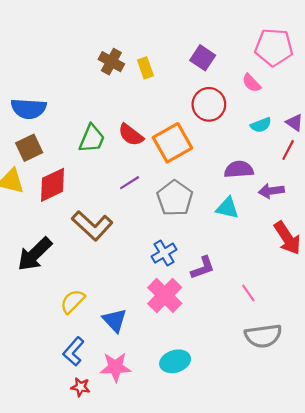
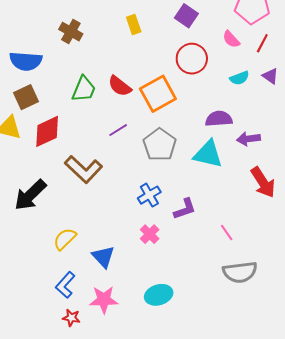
brown cross: (111, 62) -> (71, 32), moved
red line: (288, 150) -> (262, 43), moved
cyan triangle: (227, 208) -> (208, 154), size x1.4
pink cross: (165, 295) -> (150, 234), size x0.6

